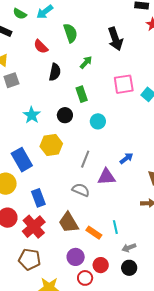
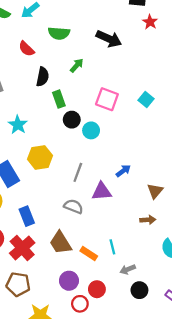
green semicircle: (70, 33) -> (59, 33), turned 114
black arrow: (115, 39) -> (109, 39), turned -45
pink square: (124, 84) -> (107, 99), moved, turned 30
green rectangle: (82, 94) -> (59, 99), moved
black circle: (65, 115) -> (72, 120), moved
black circle: (129, 268) -> (139, 290), moved

